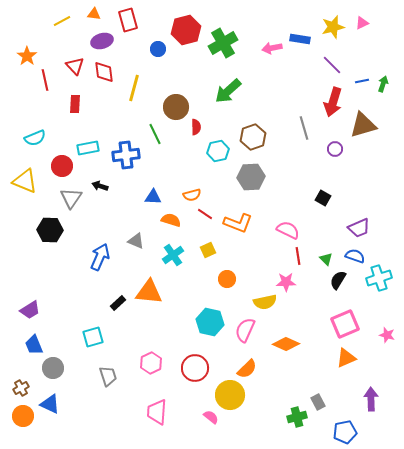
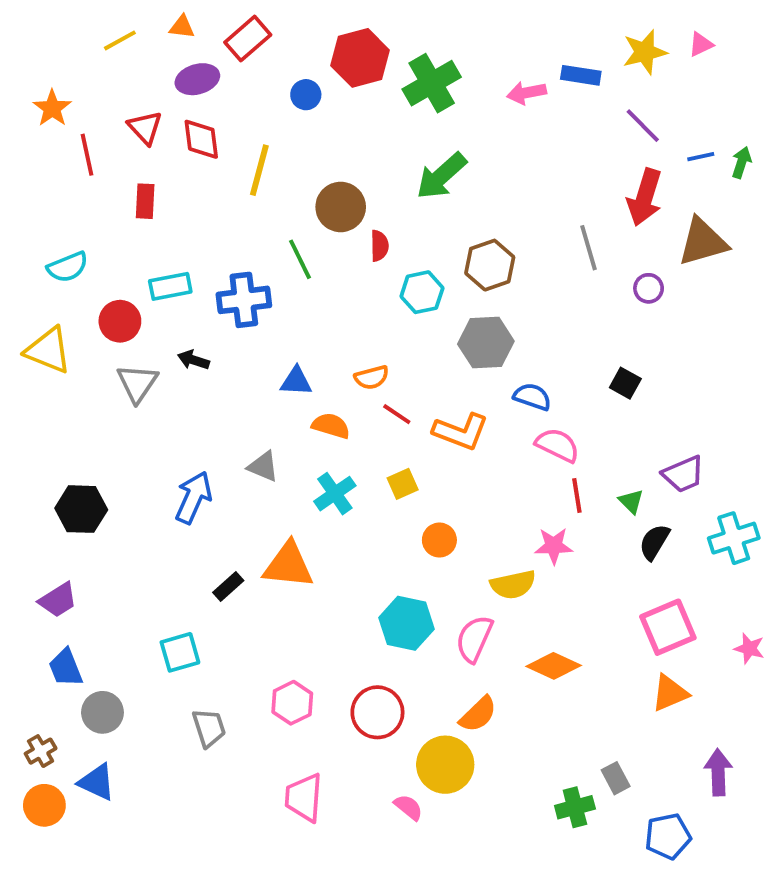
red rectangle: (128, 20) -> (248, 39), turned 65
purple trapezoid: (359, 228) -> (683, 474), moved
black hexagon: (50, 230) -> (81, 509), moved
blue semicircle: (355, 256) -> (532, 397), moved

